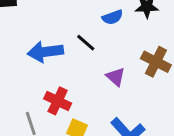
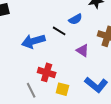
blue semicircle: (112, 17) -> (75, 19), moved

